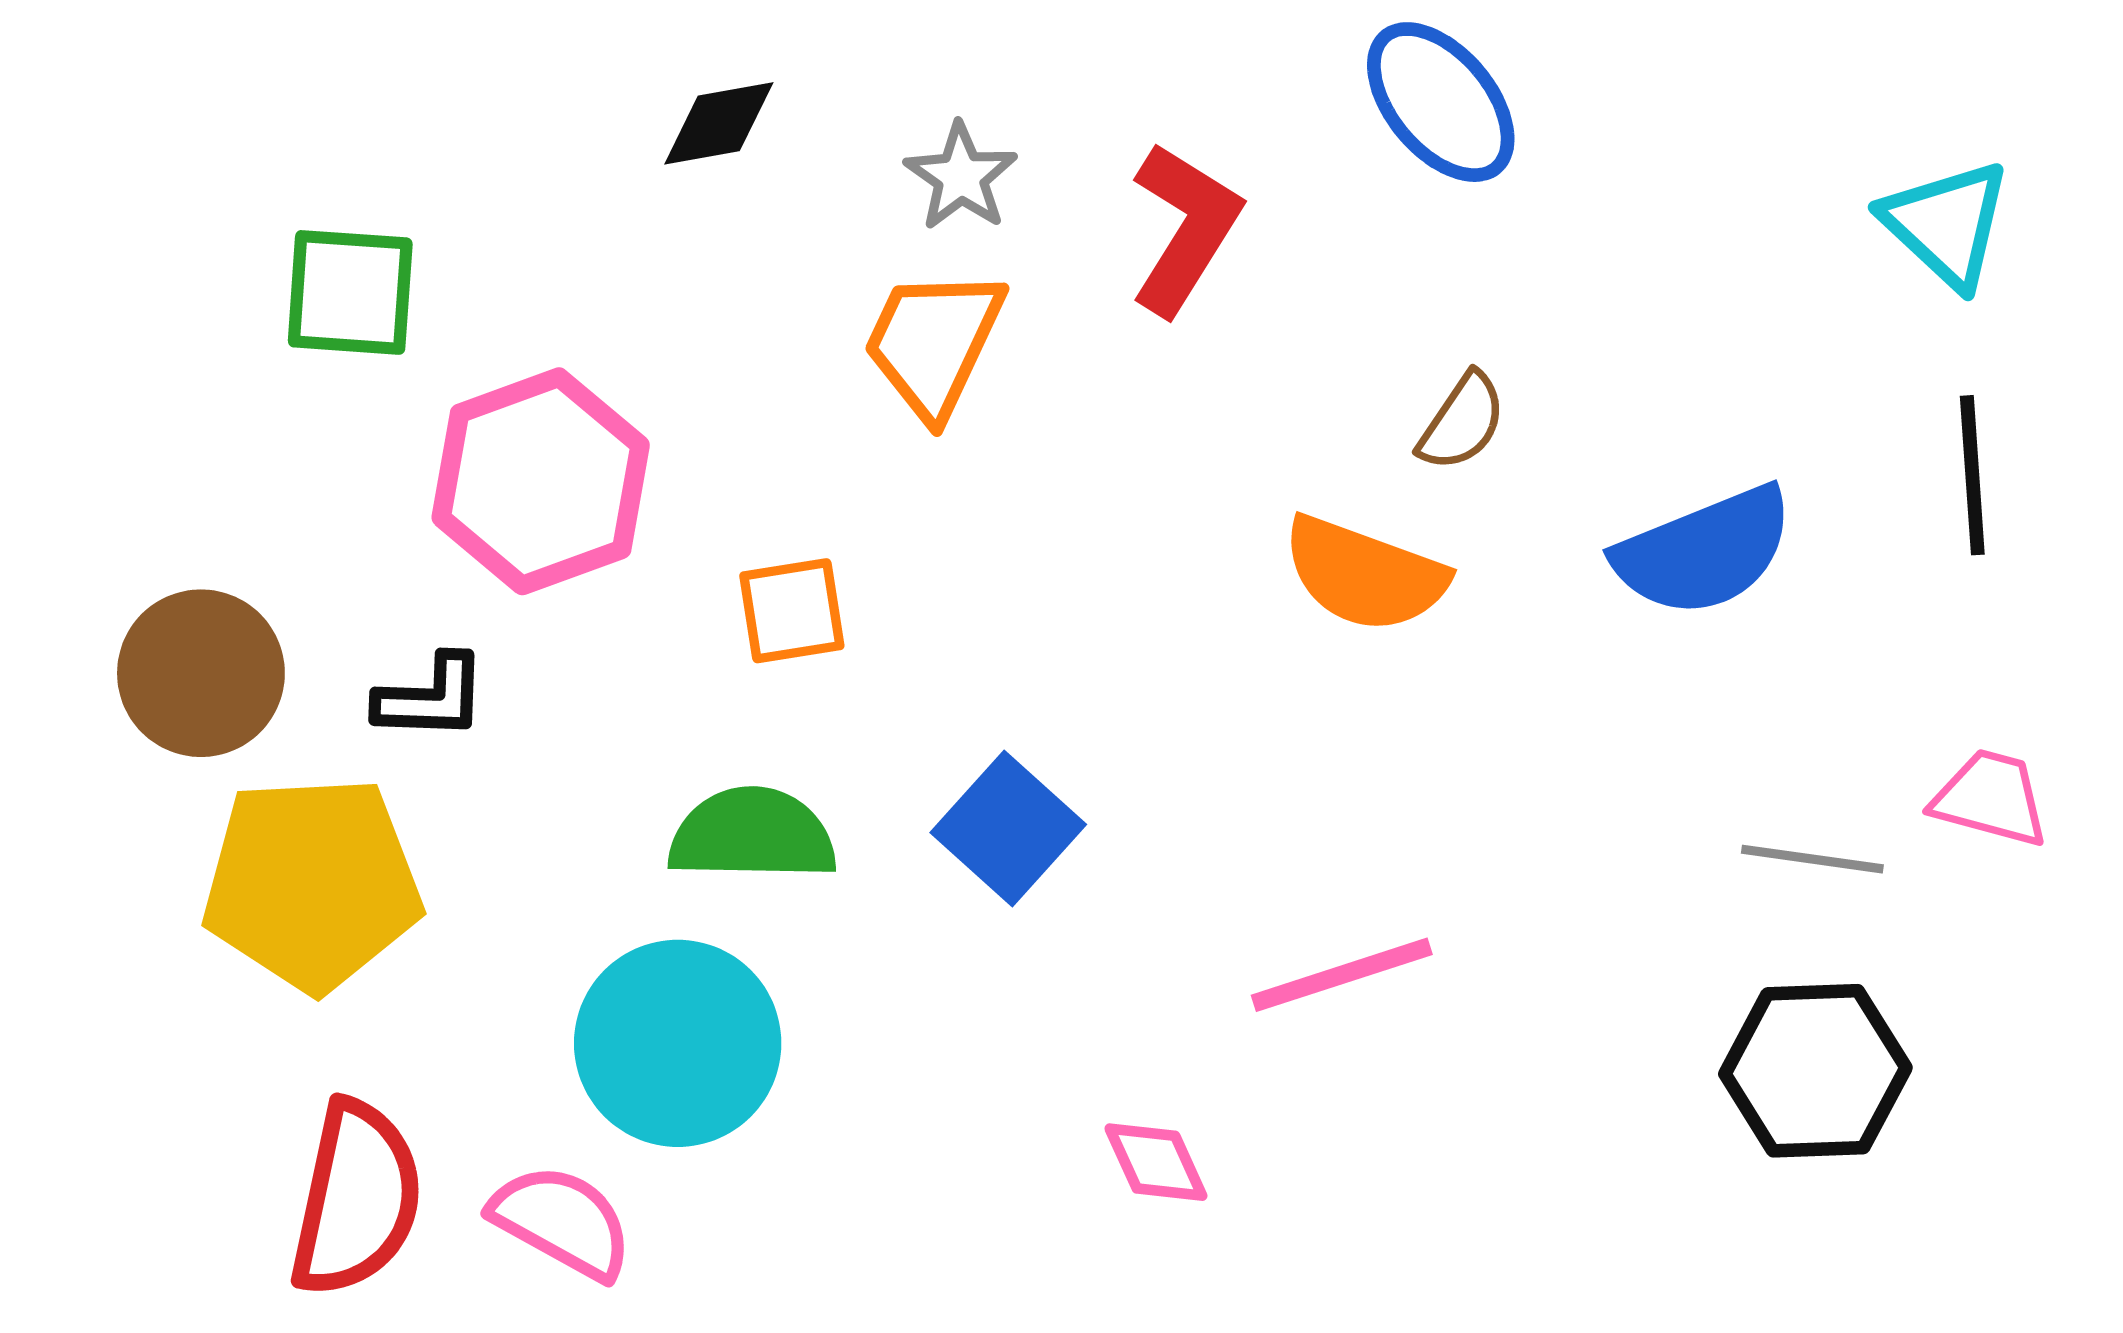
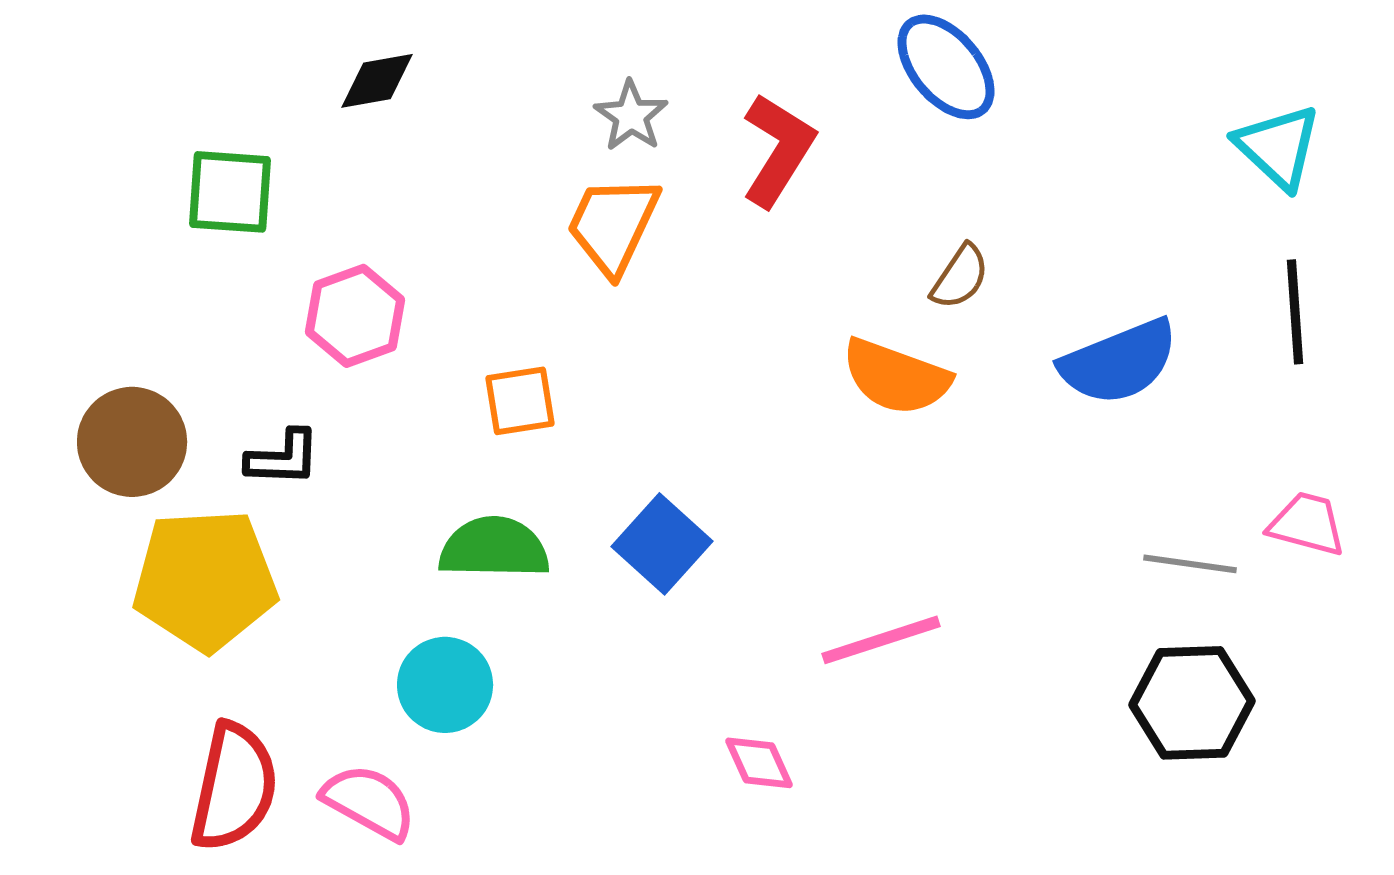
black diamond: (719, 123) -> (377, 81), moved
pink hexagon: (541, 481) -> (355, 316), size x0.7
cyan circle: (678, 1043) -> (445, 685), size x0.7

